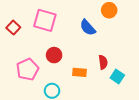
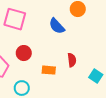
cyan square: (117, 76) -> (96, 76), moved

